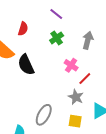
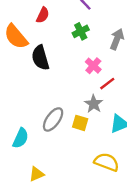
yellow square: (75, 121) -> (80, 123), moved

